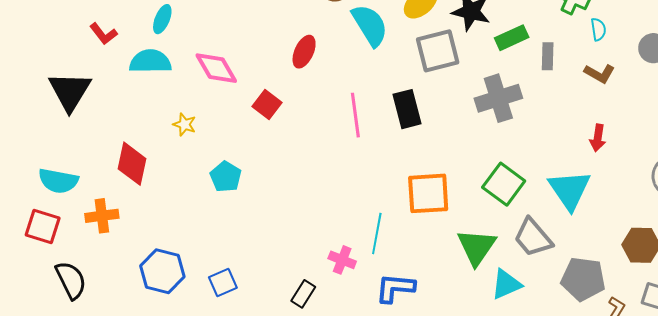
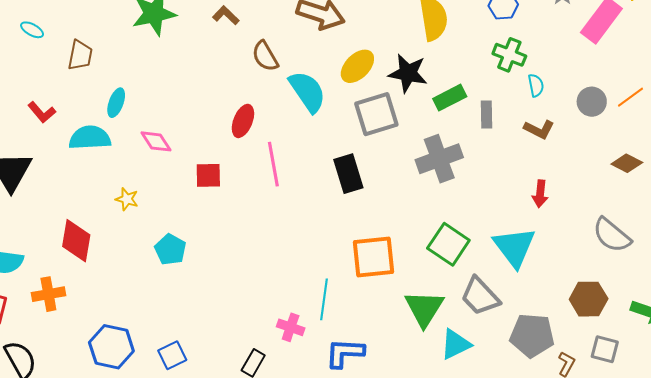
cyan ellipse: (162, 19) -> (116, 103), moved
pink diamond: (216, 68) -> (156, 141), size x0.7
red square: (267, 104) -> (208, 175), turned -36
pink line: (355, 115) -> (273, 164), moved

